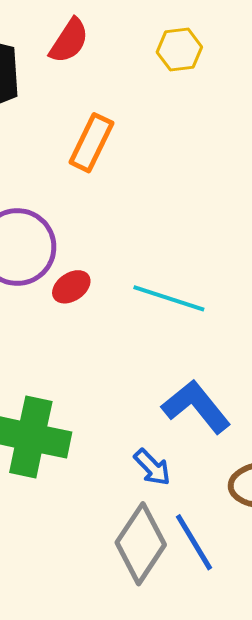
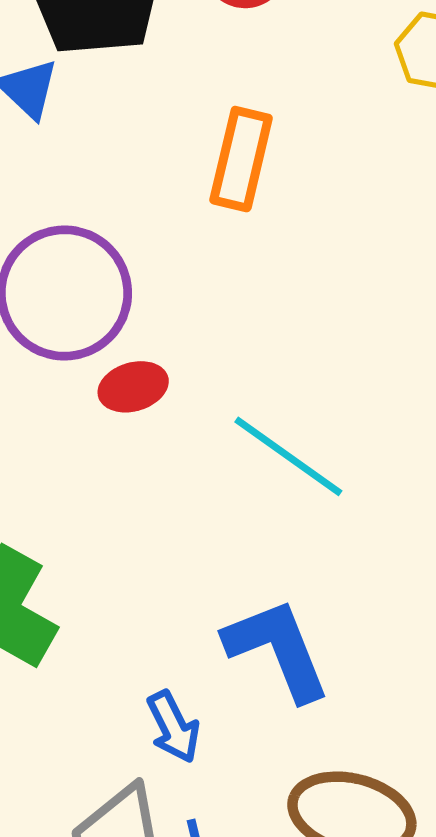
orange rectangle: (91, 143) -> (241, 159), turned -30

